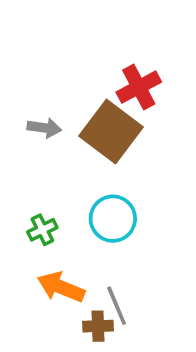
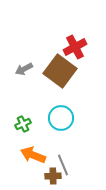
gray arrow: (44, 128) -> (24, 69), turned 144

